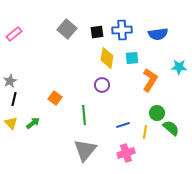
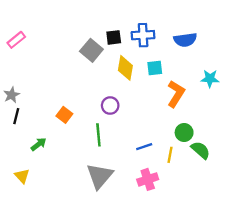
gray square: (67, 29) -> (91, 50), moved
purple circle: (102, 85) -> (110, 106), moved
yellow triangle: (11, 123) -> (22, 176), moved

